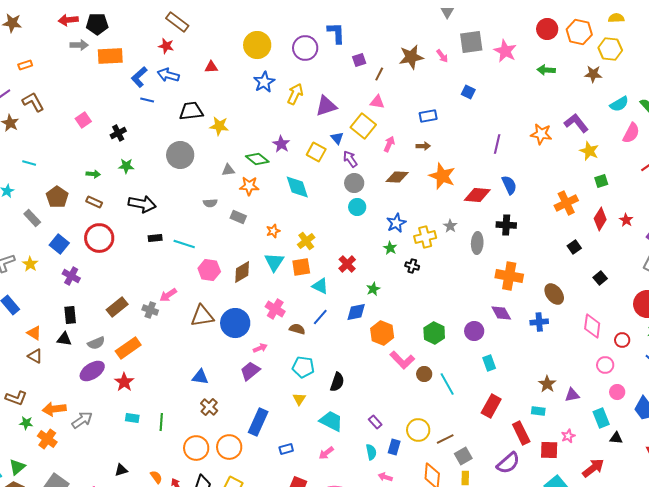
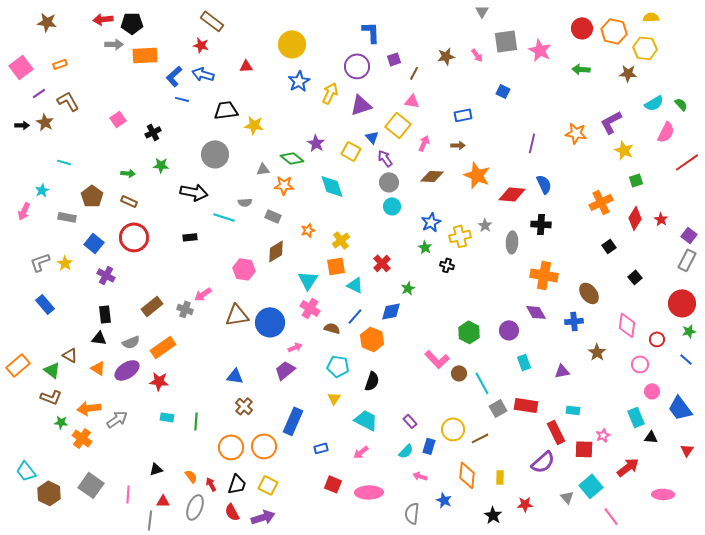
purple circle: (305, 48) -> (357, 66), moved
brown star: (411, 57) -> (446, 56), size x0.7
purple L-shape: (576, 123) -> (611, 122), turned -80
black arrow: (142, 204) -> (194, 192), moved
gray rectangle: (32, 218) -> (67, 217), turned -36
cyan line: (184, 244) -> (224, 217), moved
cyan triangle: (274, 262) -> (308, 280), moved
brown diamond: (242, 272) -> (276, 251), moved
orange triangle: (34, 333) -> (98, 368), moved
orange hexagon: (382, 333) -> (372, 339), moved
red star: (124, 382) -> (159, 381), turned -30
brown star: (547, 384) -> (597, 352), moved
purple triangle: (572, 395) -> (562, 371), moved
red rectangle: (491, 406) -> (526, 405), turned 70
cyan semicircle: (371, 452) -> (406, 451), turned 56
gray square: (463, 456) -> (498, 408), moved
green triangle: (17, 467) -> (52, 370), moved, turned -42

